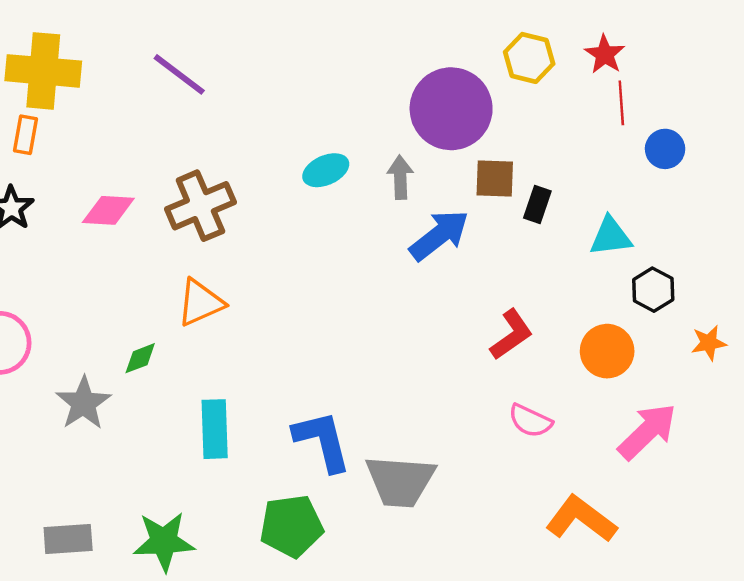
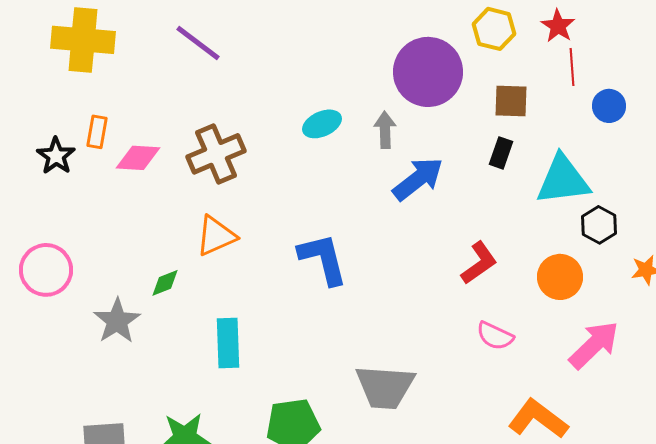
orange rectangle: (26, 135) -> (97, 132), moved
brown square: (495, 178) -> (511, 101), moved
cyan triangle: (611, 236) -> (563, 180), size x1.5
blue L-shape: (322, 441) -> (323, 259), moved

